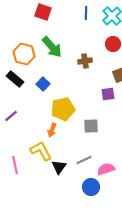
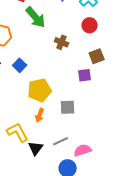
green arrow: (52, 47) -> (36, 17), moved
brown cross: (85, 61) -> (62, 42), turned 32
orange arrow: (52, 130) -> (40, 115), moved

